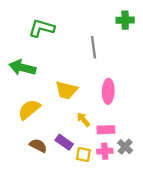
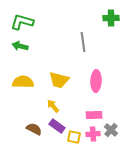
green L-shape: (42, 28) -> (22, 22), moved
green arrow: (22, 68) -> (20, 46), moved, size x0.7
yellow semicircle: (29, 109) -> (23, 82), moved, turned 40
yellow arrow: (83, 120) -> (53, 106), moved

